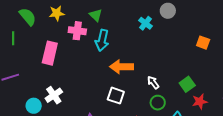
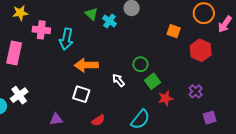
green triangle: (96, 15) -> (91, 14), moved
orange square: (203, 43) -> (174, 31), moved
green circle: (158, 103) -> (141, 64), moved

